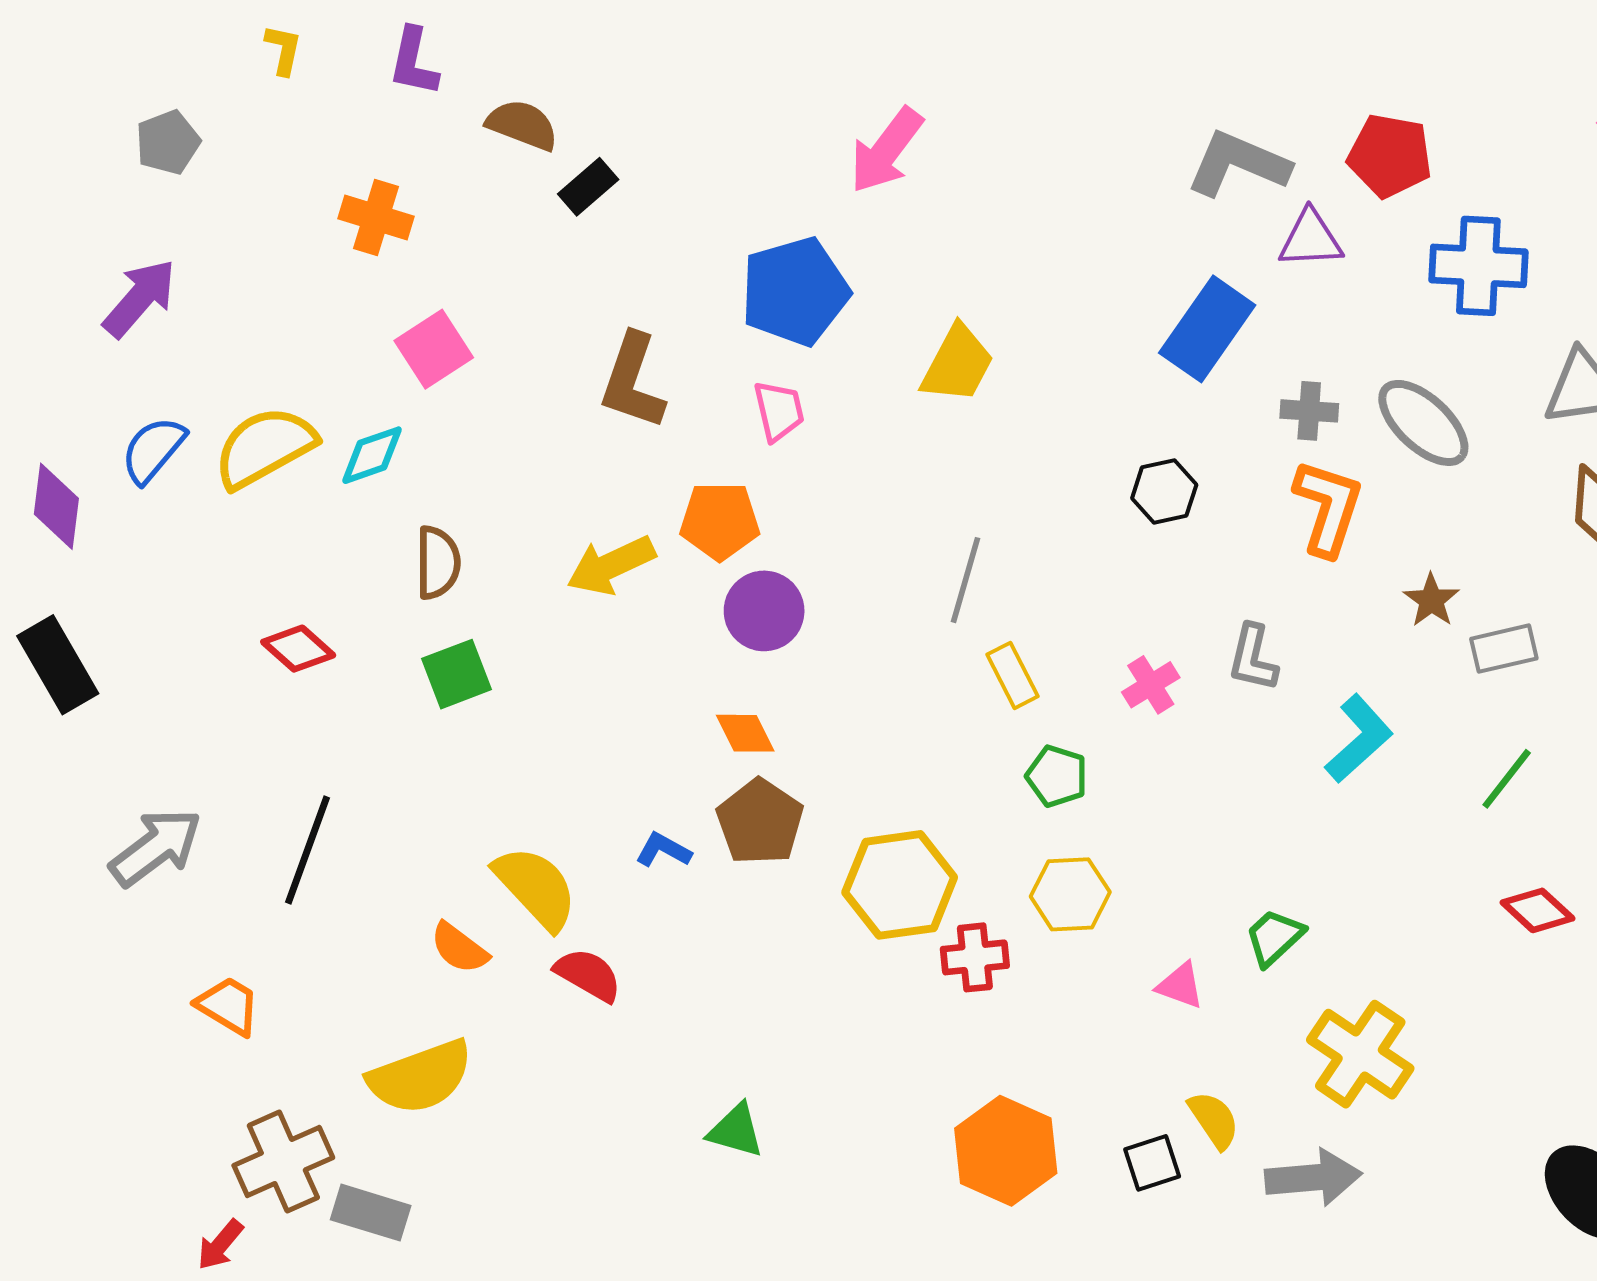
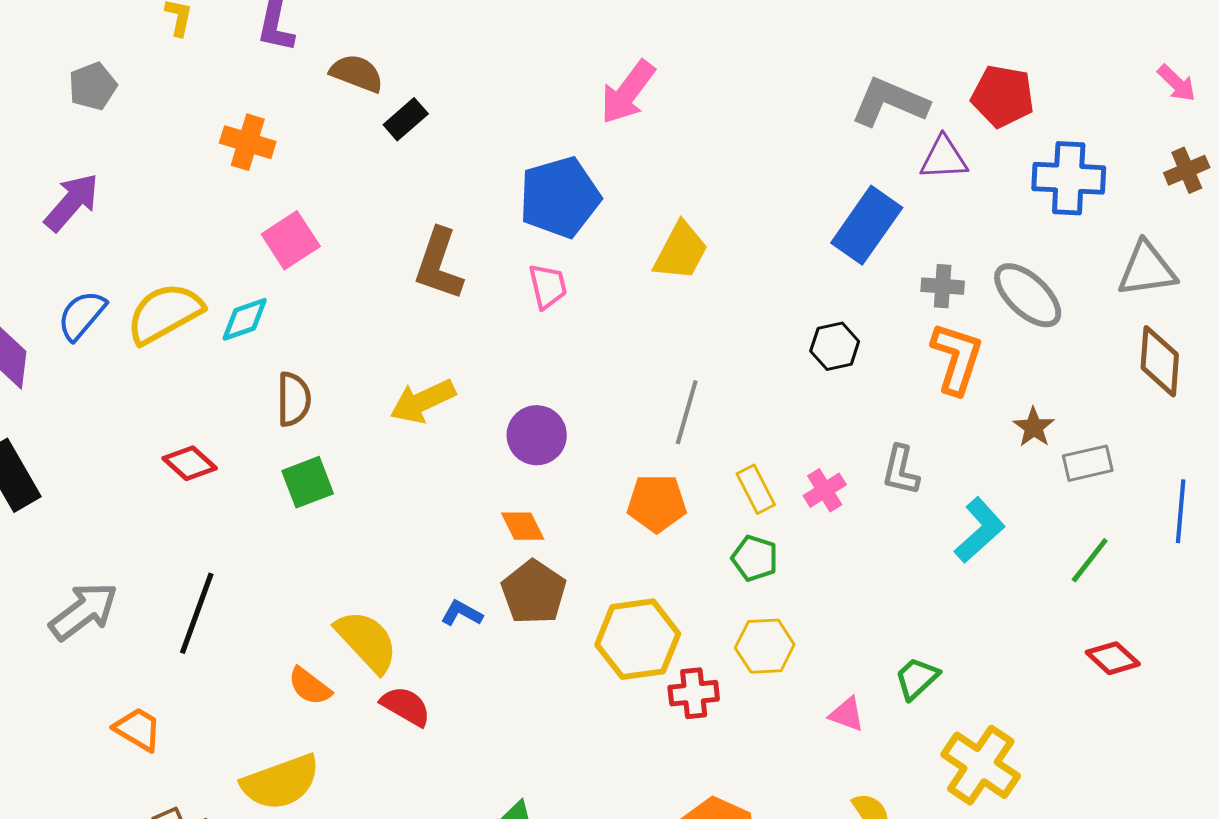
orange pentagon: (720, 521) -> (657, 503), moved
yellow rectangle: (1012, 675) -> (756, 489), moved

